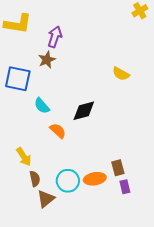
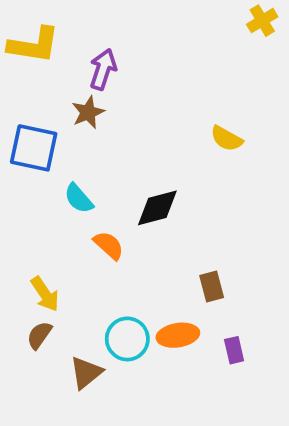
brown rectangle: (118, 168) -> (212, 286), moved
brown semicircle: (35, 179) -> (39, 335), moved, turned -133

